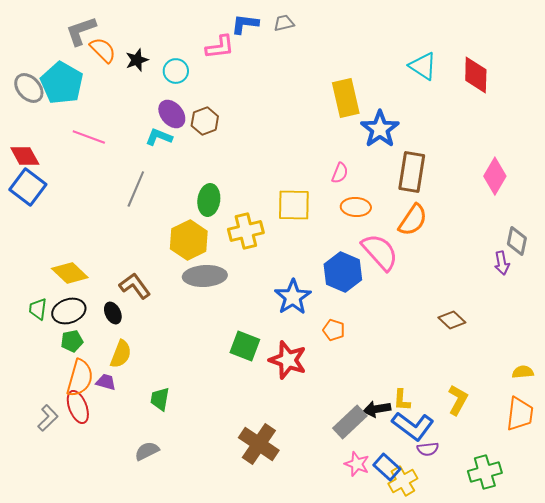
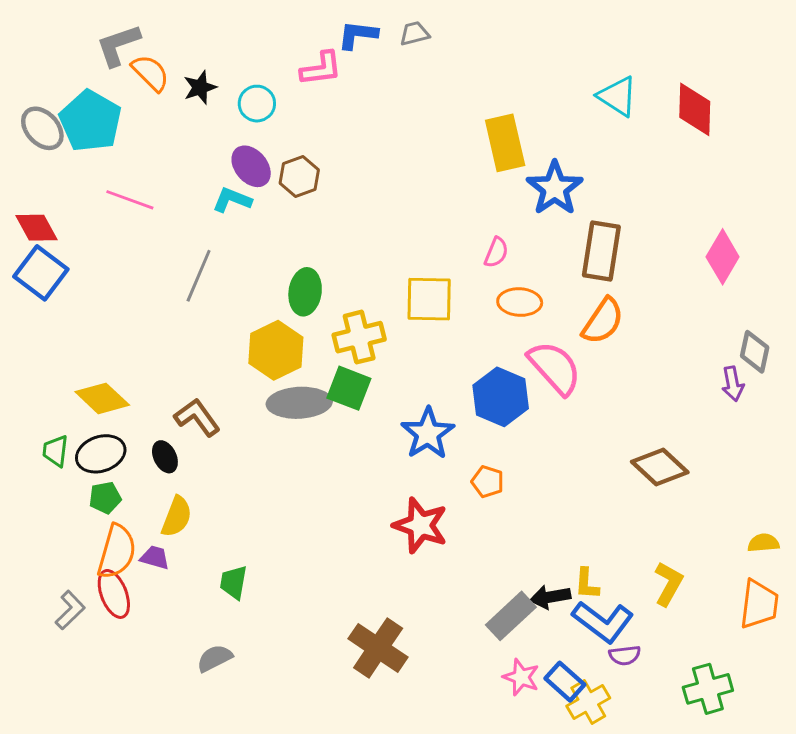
brown diamond: (452, 320) -> (660, 467), size x1.4
green square: (245, 346) -> (349, 388), moved

